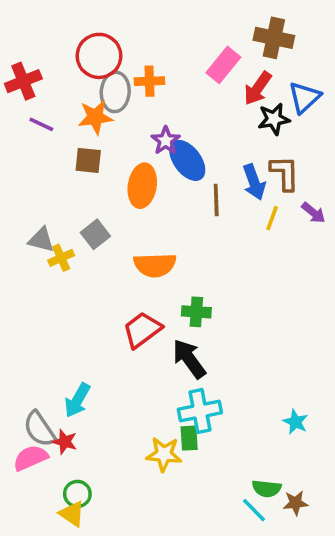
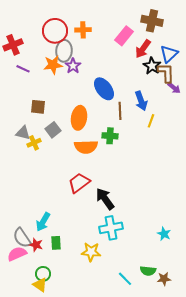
orange cross: (149, 81) -> (83, 30), moved
black star: (274, 119) -> (152, 66), turned -30
purple star: (166, 141) -> (73, 66), moved
brown square: (88, 160) -> (38, 107), moved
brown L-shape: (285, 173) -> (166, 73), moved
orange ellipse: (142, 186) -> (79, 118), moved
purple arrow: (314, 213) -> (174, 88), moved
green cross: (196, 312) -> (110, 136), moved
green rectangle: (189, 438) -> (56, 243), moved
cyan line: (254, 510) -> (125, 279), moved

